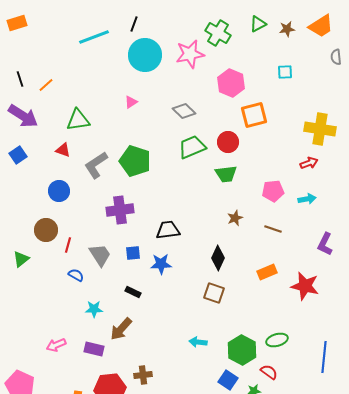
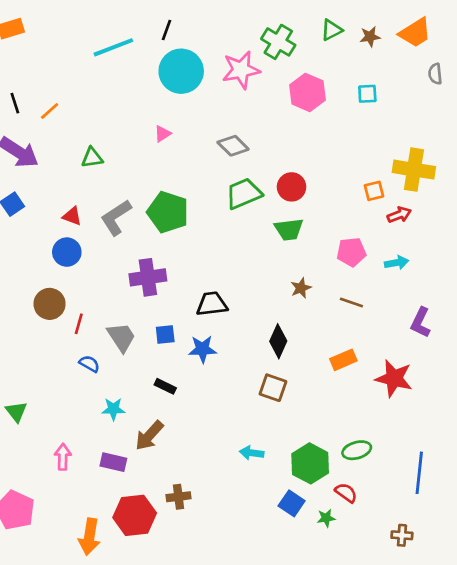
pink hexagon: (231, 83) -> (308, 92), moved
orange square: (254, 115) -> (374, 191), moved, size x0.6
green triangle: (78, 120) -> (92, 158), size x0.7
red triangle: (63, 150) -> (72, 216), moved
green triangle: (21, 259) -> (16, 412), moved, turned -30
pink arrow: (56, 345) -> (63, 457), turned 114

